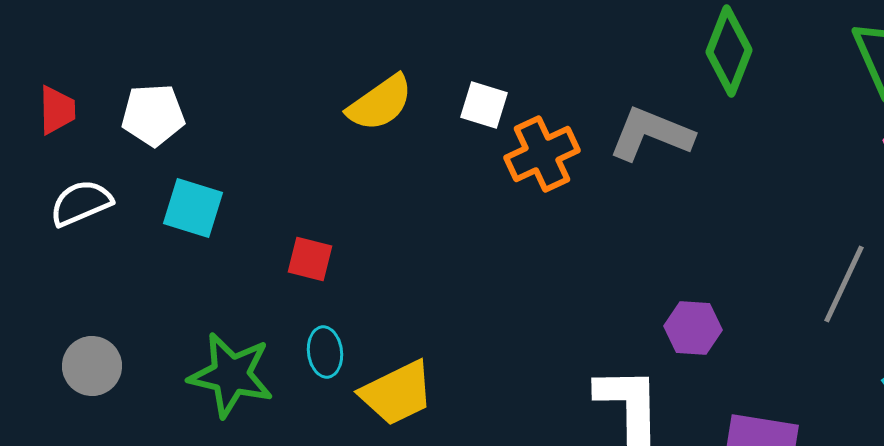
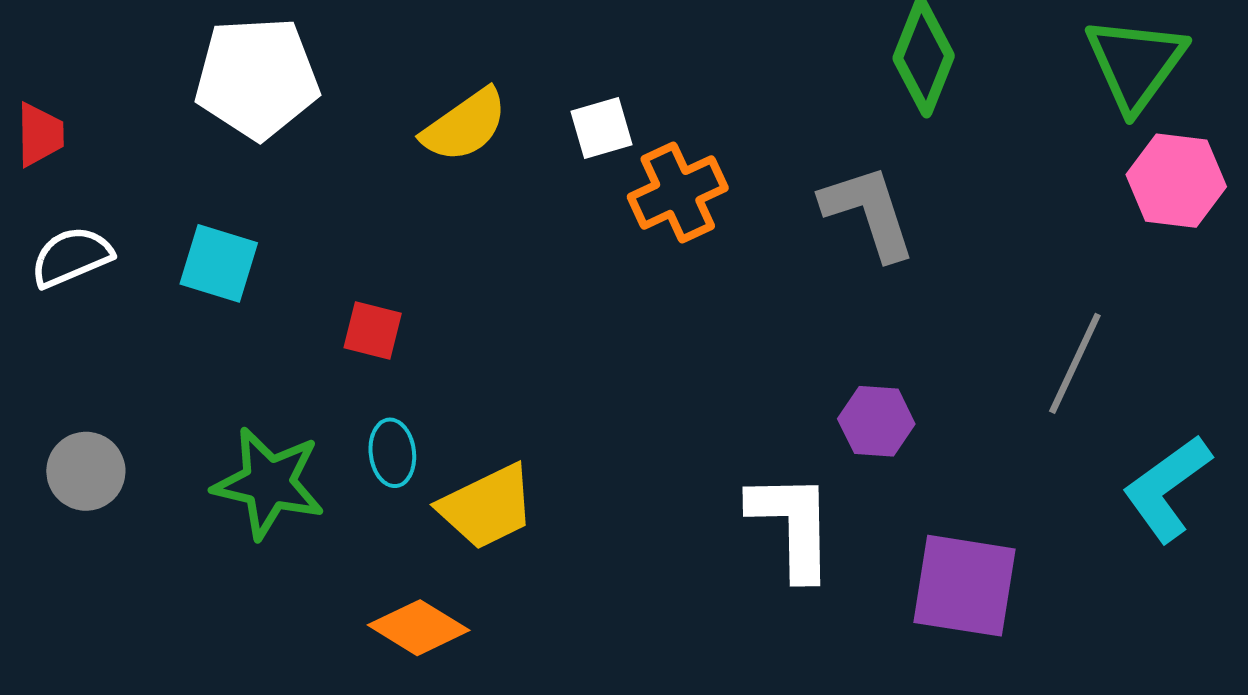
white square: (484, 105) -> (601, 128), turned -33
white pentagon: (153, 115) -> (257, 78), moved, size x1.5
gray L-shape: (651, 134) -> (868, 212), moved, turned 50

